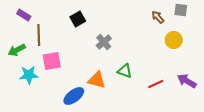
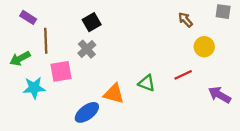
gray square: (181, 10) -> (223, 12), moved
gray cross: (104, 42) -> (87, 49), moved
red line: (156, 84) -> (183, 75), moved

